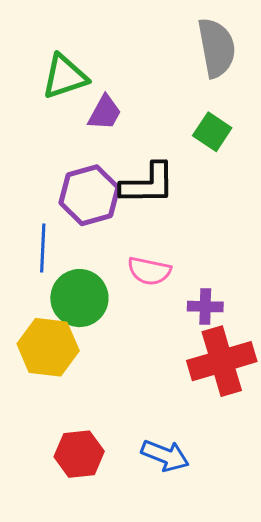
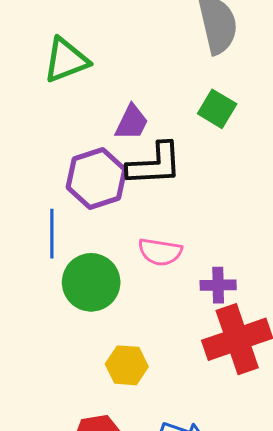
purple trapezoid: (105, 113) -> (132, 122), moved
yellow hexagon: (48, 347) -> (127, 365), moved, size x0.7

